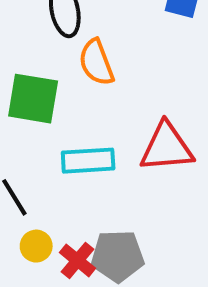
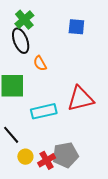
orange semicircle: (96, 62) -> (40, 63), size x0.7
red cross: (77, 260) -> (47, 160), turned 30

